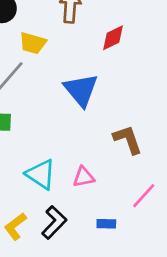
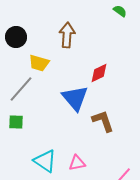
red diamond: (113, 38) -> (99, 73), moved
brown L-shape: (128, 139) -> (103, 121), moved

